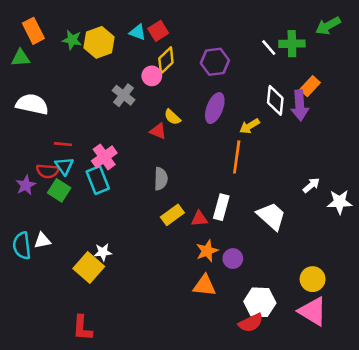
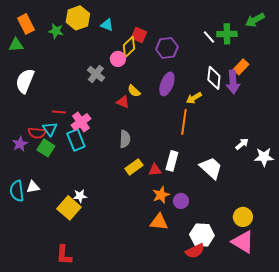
red square: (158, 31) -> (139, 35), moved, turned -35
yellow hexagon: (99, 42) -> (78, 18), moved
white semicircle: (32, 104) -> (25, 81), turned -80
red line: (63, 144) -> (59, 112), moved

